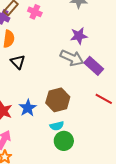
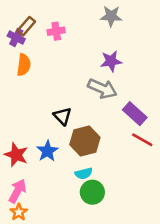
pink cross: (35, 12) -> (56, 31), turned -32
black triangle: (18, 62) -> (62, 116), moved
purple rectangle: (94, 66) -> (135, 114), moved

